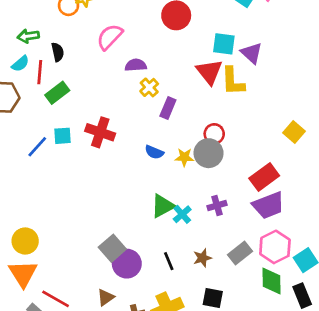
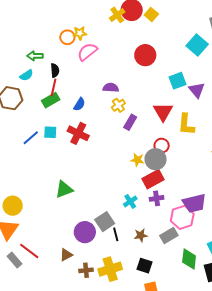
pink semicircle: (110, 37) -> (87, 52), moved
cyan square: (224, 44) -> (177, 81), turned -36
red line: (40, 72) -> (54, 87), moved
red triangle: (209, 72) -> (163, 112), moved
yellow L-shape: (233, 81) -> (186, 124), moved
blue semicircle: (154, 152) -> (79, 104), moved, turned -88
red rectangle: (264, 177) -> (153, 179), moved
green triangle: (163, 206) -> (64, 189), moved
pink hexagon: (275, 247) -> (182, 217), moved
gray square: (112, 248) -> (105, 222), moved

